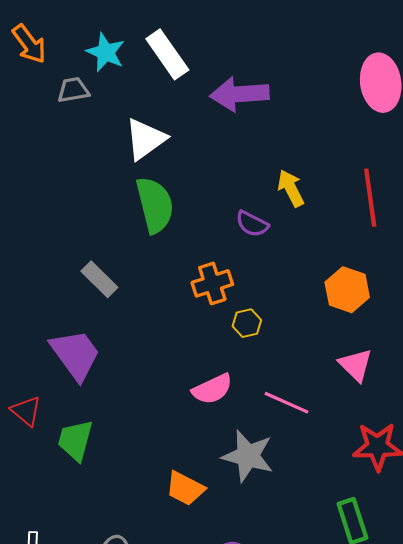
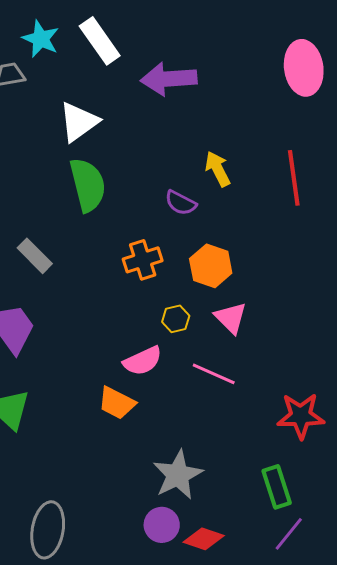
orange hexagon: (347, 290) -> (211, 266), moved
yellow hexagon: (247, 323) -> (176, 319), moved
pink triangle: (356, 365) -> (231, 318), moved
gray star: (248, 456) -> (178, 475), moved, turned 30
orange trapezoid: (185, 488) -> (117, 403), moved

